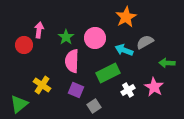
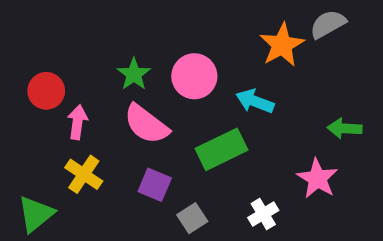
orange star: (126, 17) -> (282, 45), moved
pink arrow: (39, 30) -> (78, 122), moved
gray semicircle: (145, 42) -> (328, 24), moved
pink semicircle: (72, 61) -> (146, 124), turned -55
white cross: (128, 90) -> (263, 214), moved

